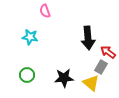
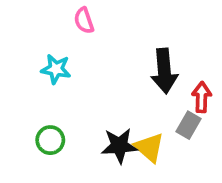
red arrow: (108, 52) -> (202, 97), turned 56
yellow triangle: (91, 83) -> (149, 148), moved

